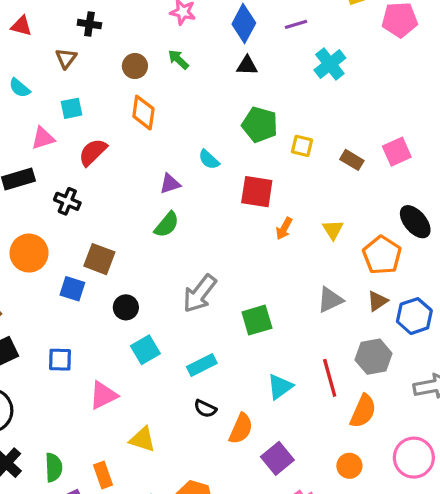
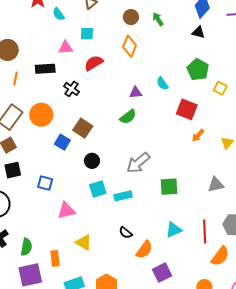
cyan rectangle: (202, 365) -> (123, 196), moved

